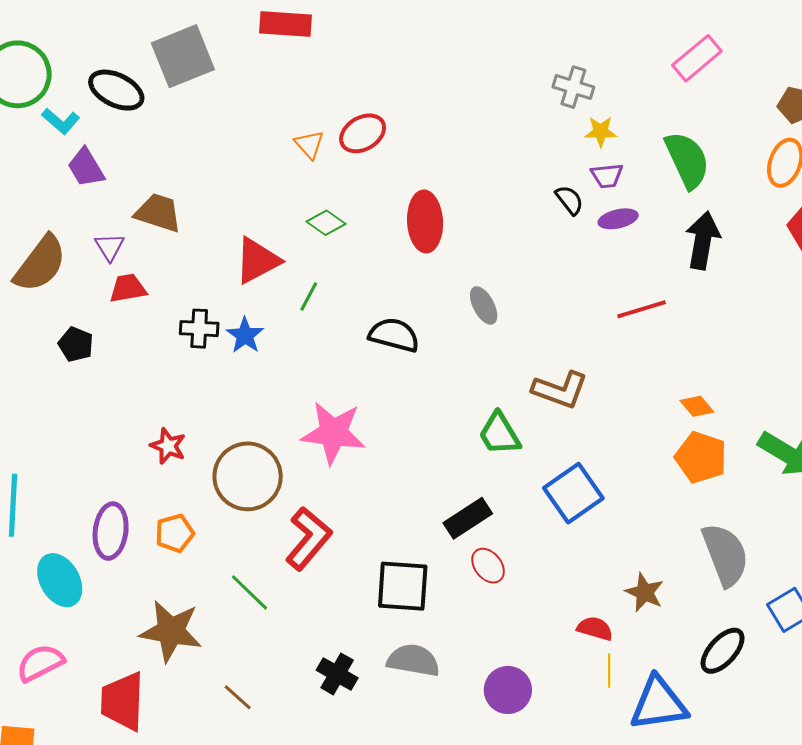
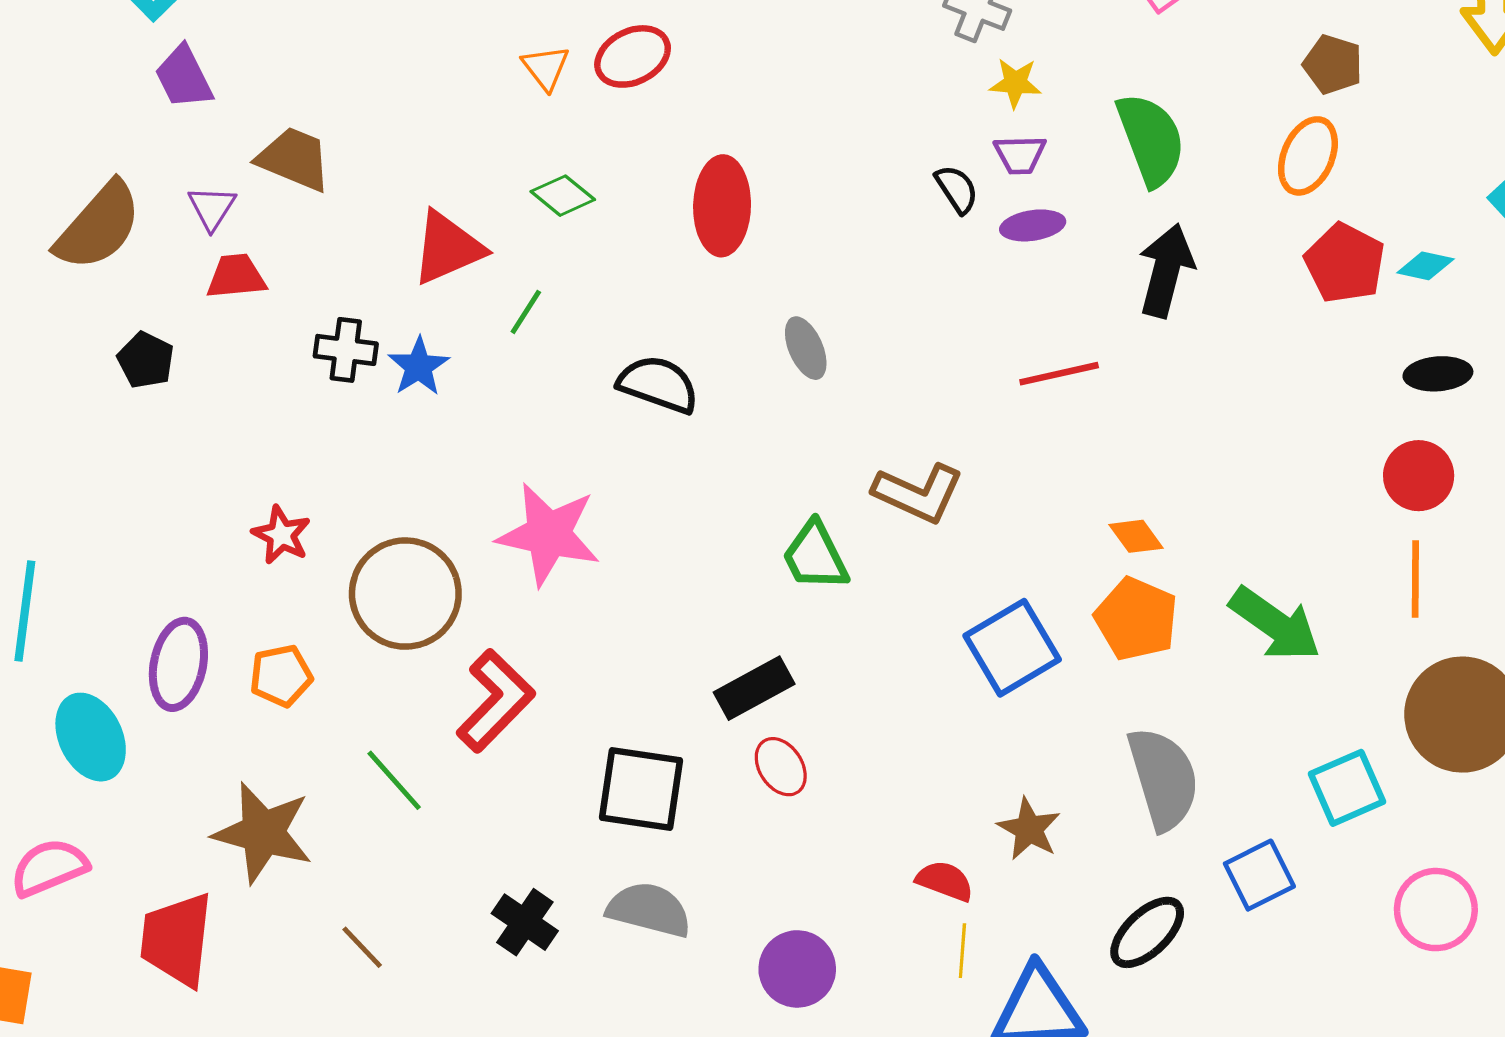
blue square: (573, 493) -> (1012, 648), moved

